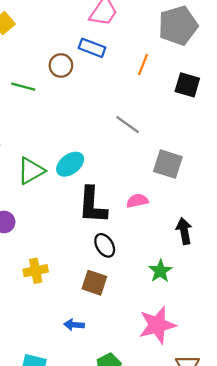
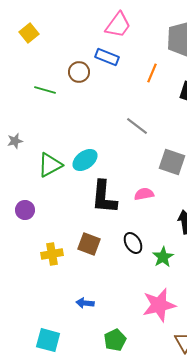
black ellipse: (105, 245) -> (133, 243), moved
brown square: (94, 283) -> (89, 244), moved

